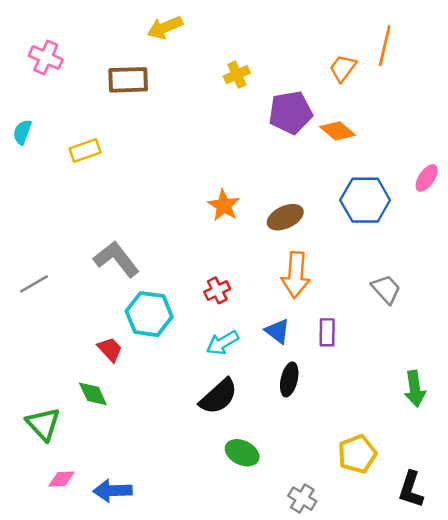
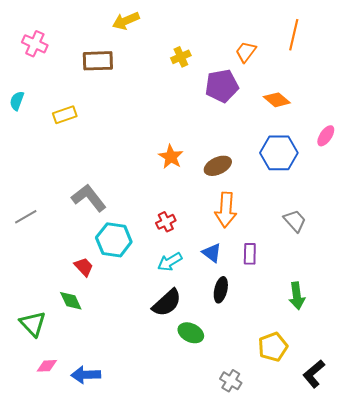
orange trapezoid: (343, 68) -> (246, 52), moved
orange diamond: (338, 131) -> (277, 100), moved
green arrow: (415, 389) -> (297, 296), moved
green ellipse: (242, 453) -> (191, 333), moved
black L-shape: (411, 489) -> (314, 374), turned 32

